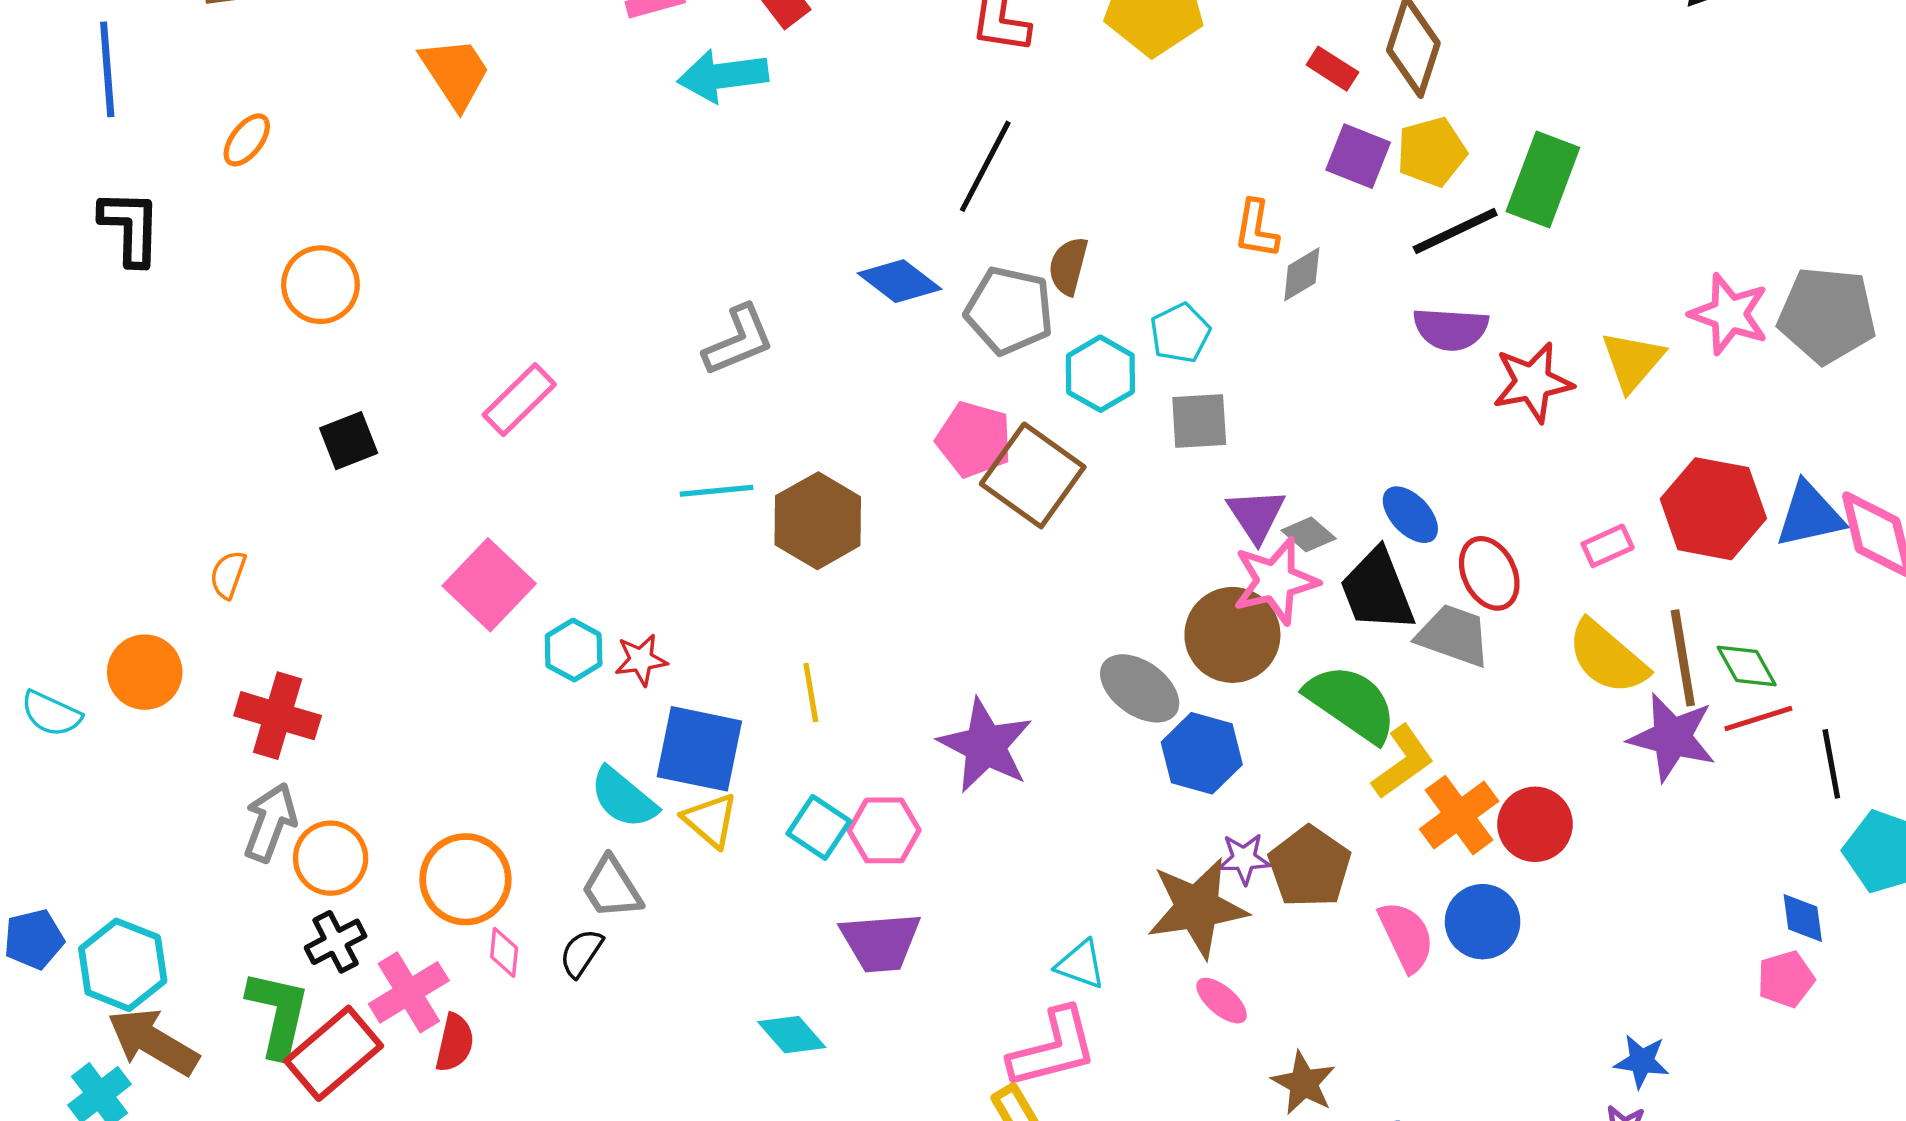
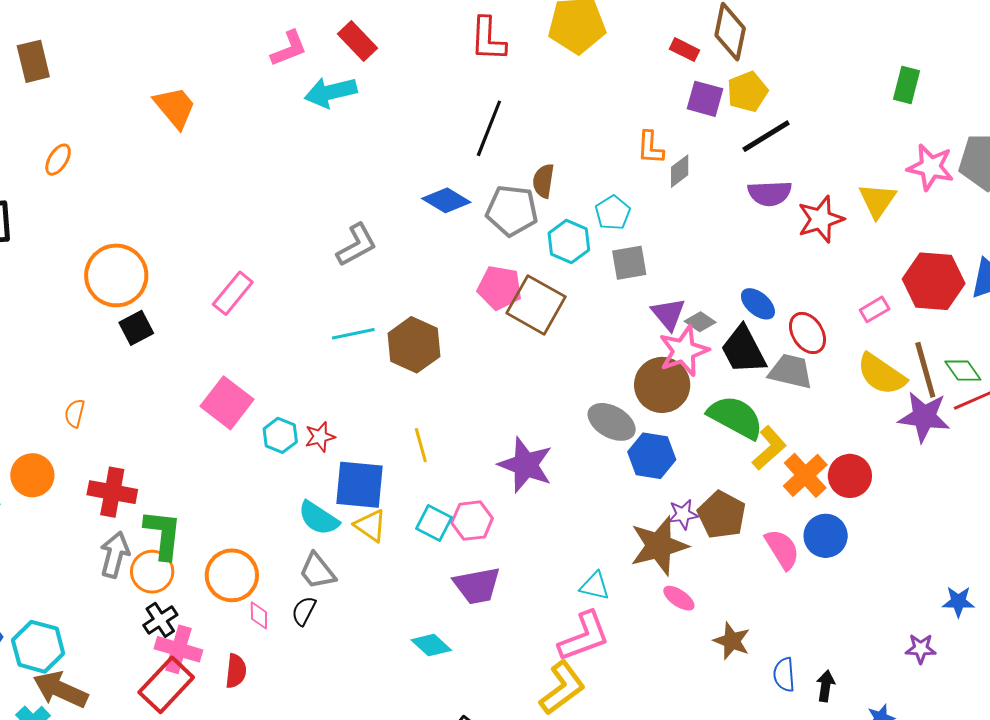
green rectangle: (1543, 179) -> (907, 85), moved, size x0.7
orange circle: (320, 285) -> (116, 275), moved, size x1.4
pink cross: (409, 992) -> (178, 649), moved, turned -36
green L-shape: (278, 1014) -> (163, 534), moved
blue star: (1642, 1061) -> (958, 602), moved

